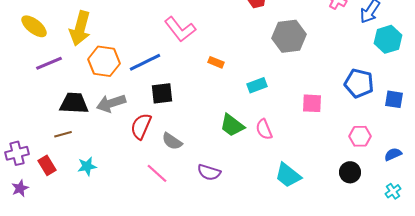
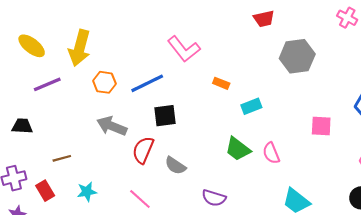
orange hexagon: (104, 61) -> (105, 82), size x0.7
cyan rectangle: (257, 85) -> (251, 106), moved
black trapezoid: (74, 103) -> (22, 126), moved, size x0.7
gray arrow: (111, 103) -> (112, 126), turned 40
pink line: (157, 173) -> (140, 199), moved

